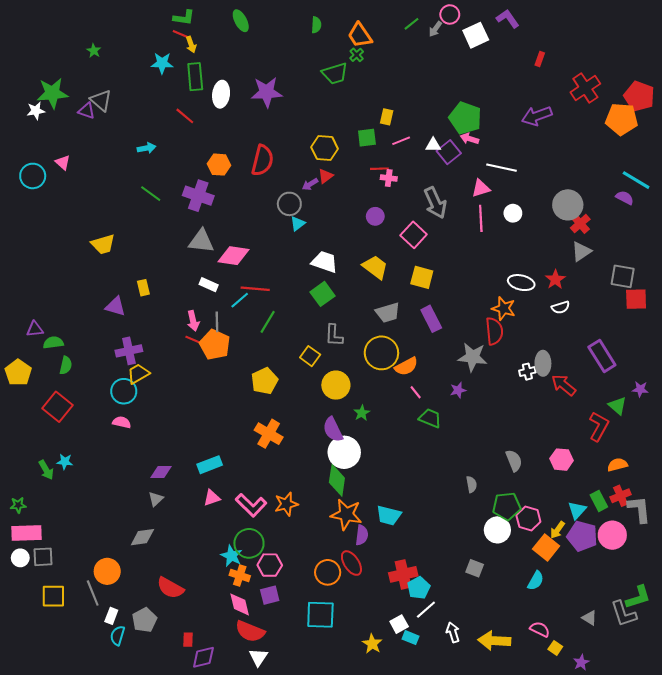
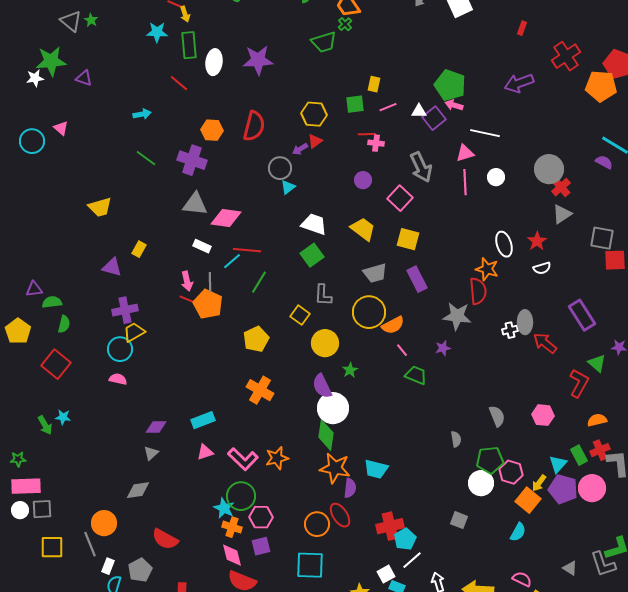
gray triangle: (101, 100) -> (71, 21), moved
white ellipse: (521, 283) -> (504, 244), turned 60
yellow rectangle: (143, 288) -> (139, 249), turned 42

